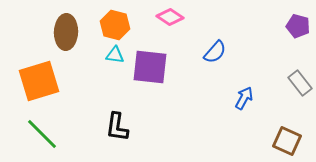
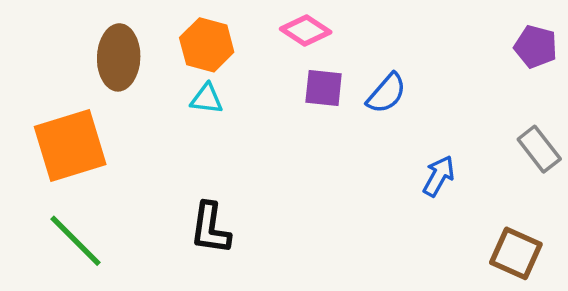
purple square: (150, 67) -> (324, 88), moved, size x0.6

